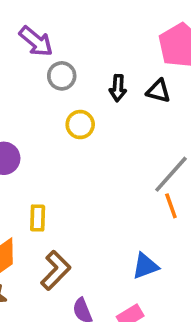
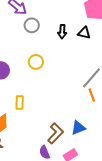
yellow circle: (80, 125) -> (36, 62), moved
brown L-shape: (56, 270) -> (56, 133), moved

